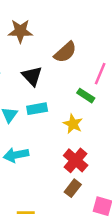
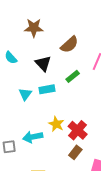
green rectangle: (86, 96) -> (73, 76), moved, turned -72
yellow star: (73, 124) -> (56, 124), moved
cyan arrow: (16, 155) -> (33, 137), moved

